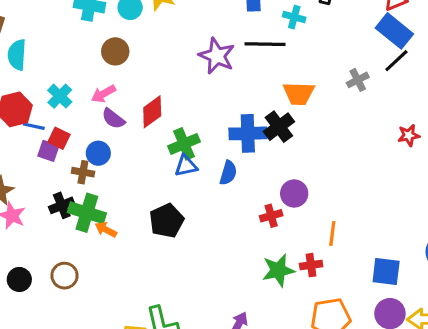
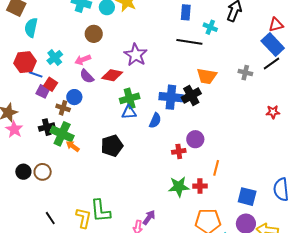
purple star: (217, 56) -> (136, 55), moved
gray cross: (358, 80) -> (245, 73), turned 32
red diamond: (152, 112) -> (112, 75), turned 40
black circle: (19, 279) -> (23, 172), moved

